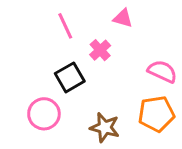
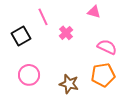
pink triangle: (123, 18) -> (94, 12), moved
black square: (70, 77) -> (21, 36), moved

